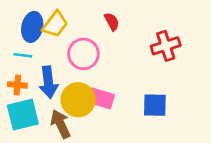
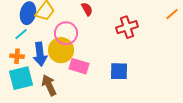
cyan line: (23, 55) -> (21, 34), turned -48
yellow circle: (78, 100) -> (61, 50), moved

